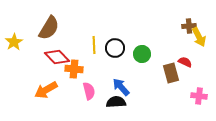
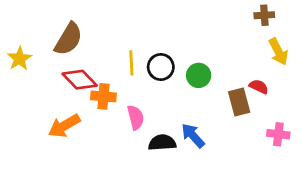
brown cross: (189, 26) -> (264, 15), moved
blue arrow: (121, 87) -> (193, 136), moved
pink semicircle: (89, 91) -> (136, 117), moved

